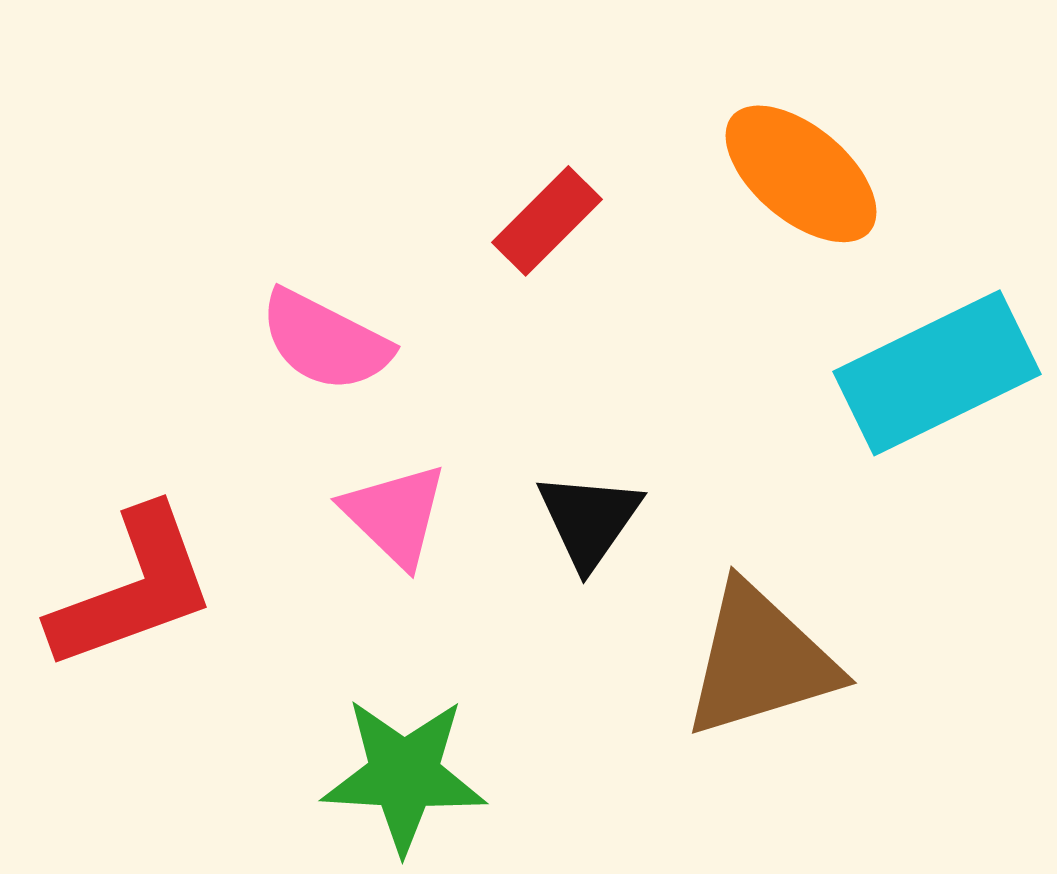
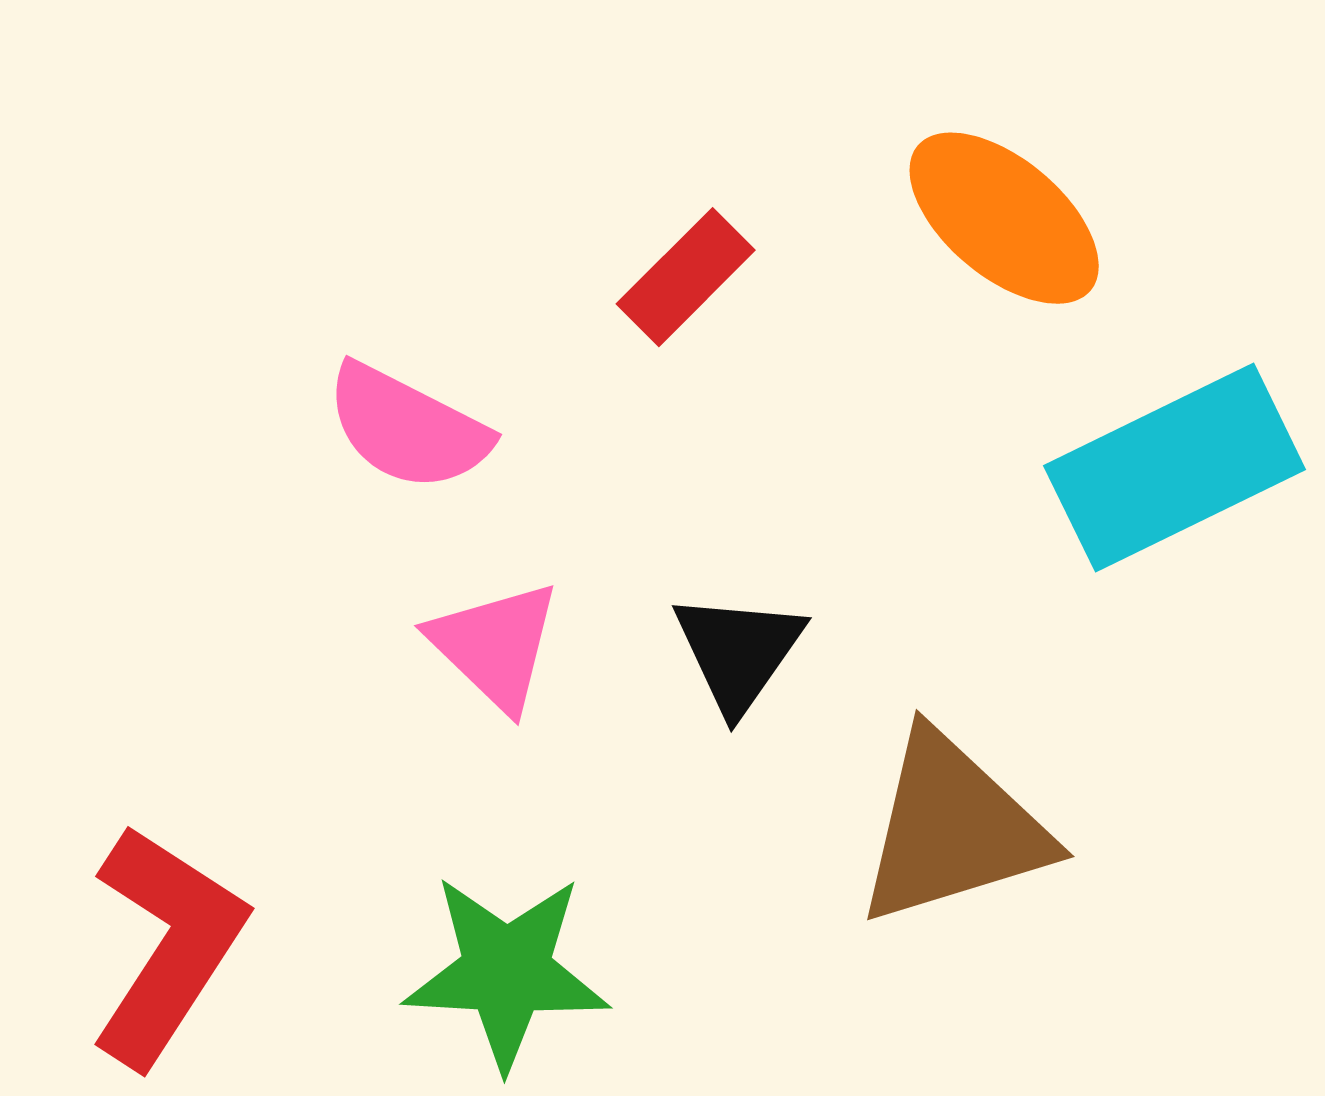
red L-shape: (133, 589) -> (167, 945), moved, turned -37

